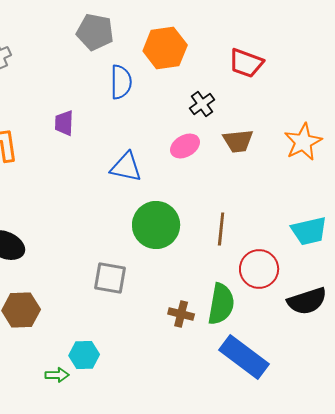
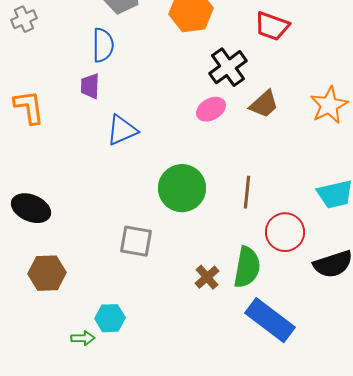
blue semicircle: (121, 82) -> (103, 45), moved
black cross: (202, 104) -> (228, 67), size x1.5
brown trapezoid: (238, 141) -> (264, 104), turned -36
blue triangle: (126, 167) -> (122, 130), moved, turned -36
brown cross: (181, 314) -> (207, 277), turned 35

